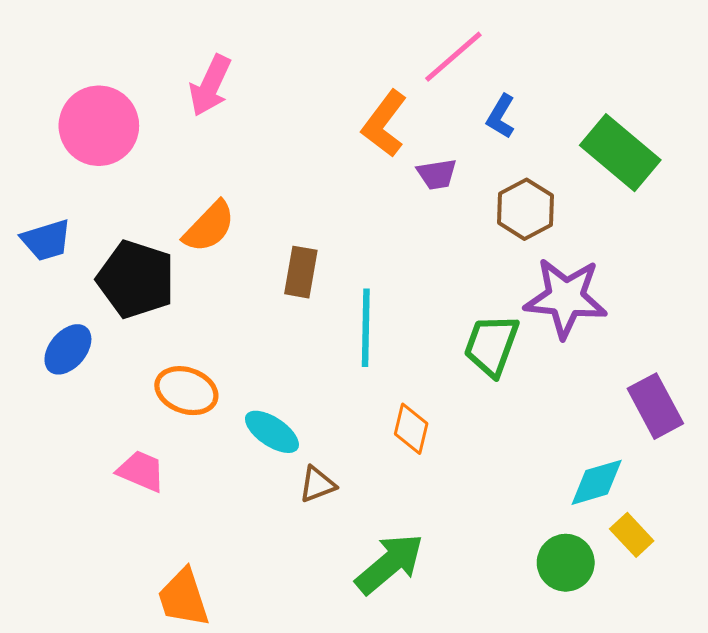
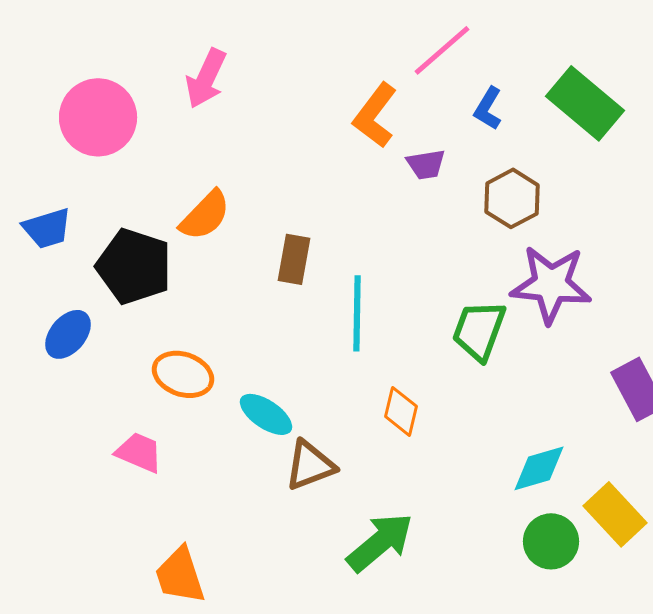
green rectangle: (620, 153) -> (585, 103), moved
cyan diamond: (597, 482) -> (539, 468), moved
brown triangle: (317, 484) -> (310, 465), size x1.4
yellow rectangle: (632, 535) -> (615, 514), size x1.5

